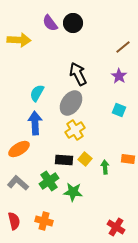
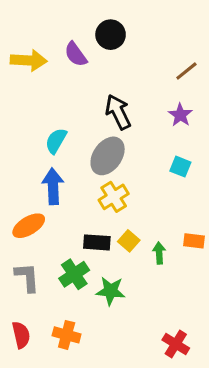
purple semicircle: (50, 23) -> (76, 54), moved
gray L-shape: (18, 183) -> (27, 277), turned 45

